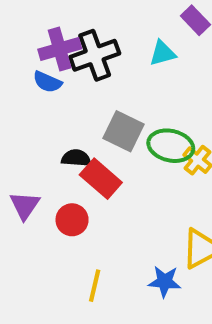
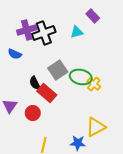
blue semicircle: (47, 82) -> (15, 54), moved
gray square: (123, 131) -> (58, 70), turned 30
black semicircle: (76, 158) -> (35, 83), turned -120

